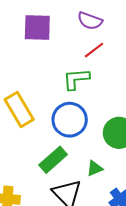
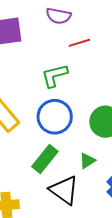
red line: (94, 50) -> (79, 43), moved, turned 30

